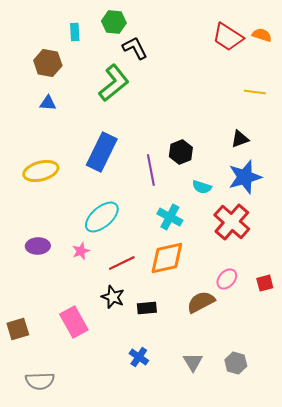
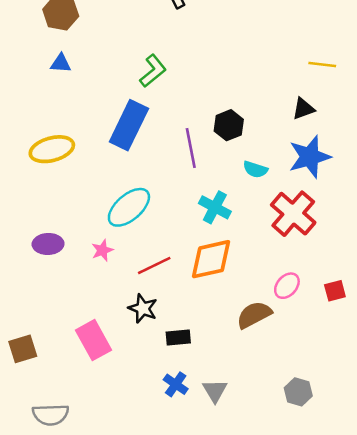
green L-shape: (114, 83) -> (153, 71), moved, size x0.7
yellow line: (255, 92) -> (322, 65), moved
black rectangle: (147, 308) -> (178, 338), moved
gray triangle: (193, 362) -> (215, 391), moved

